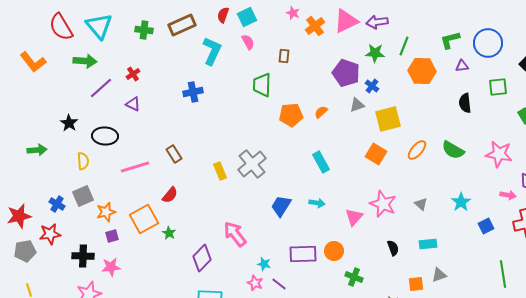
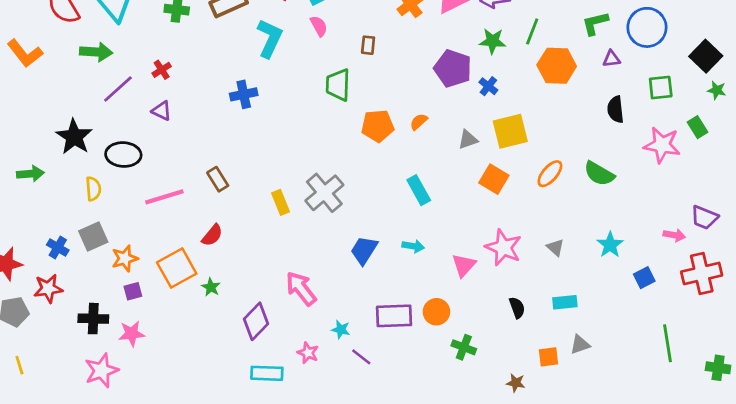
gray triangle: (357, 105) -> (468, 139), moved
black star: (69, 123) -> (74, 137), size x1.5
pink star: (499, 154) -> (662, 145), moved
pink star: (255, 283) -> (308, 353), moved

